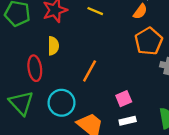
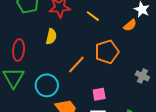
orange pentagon: (149, 41) -> (107, 52), moved
red ellipse: (35, 68) -> (19, 50), moved

